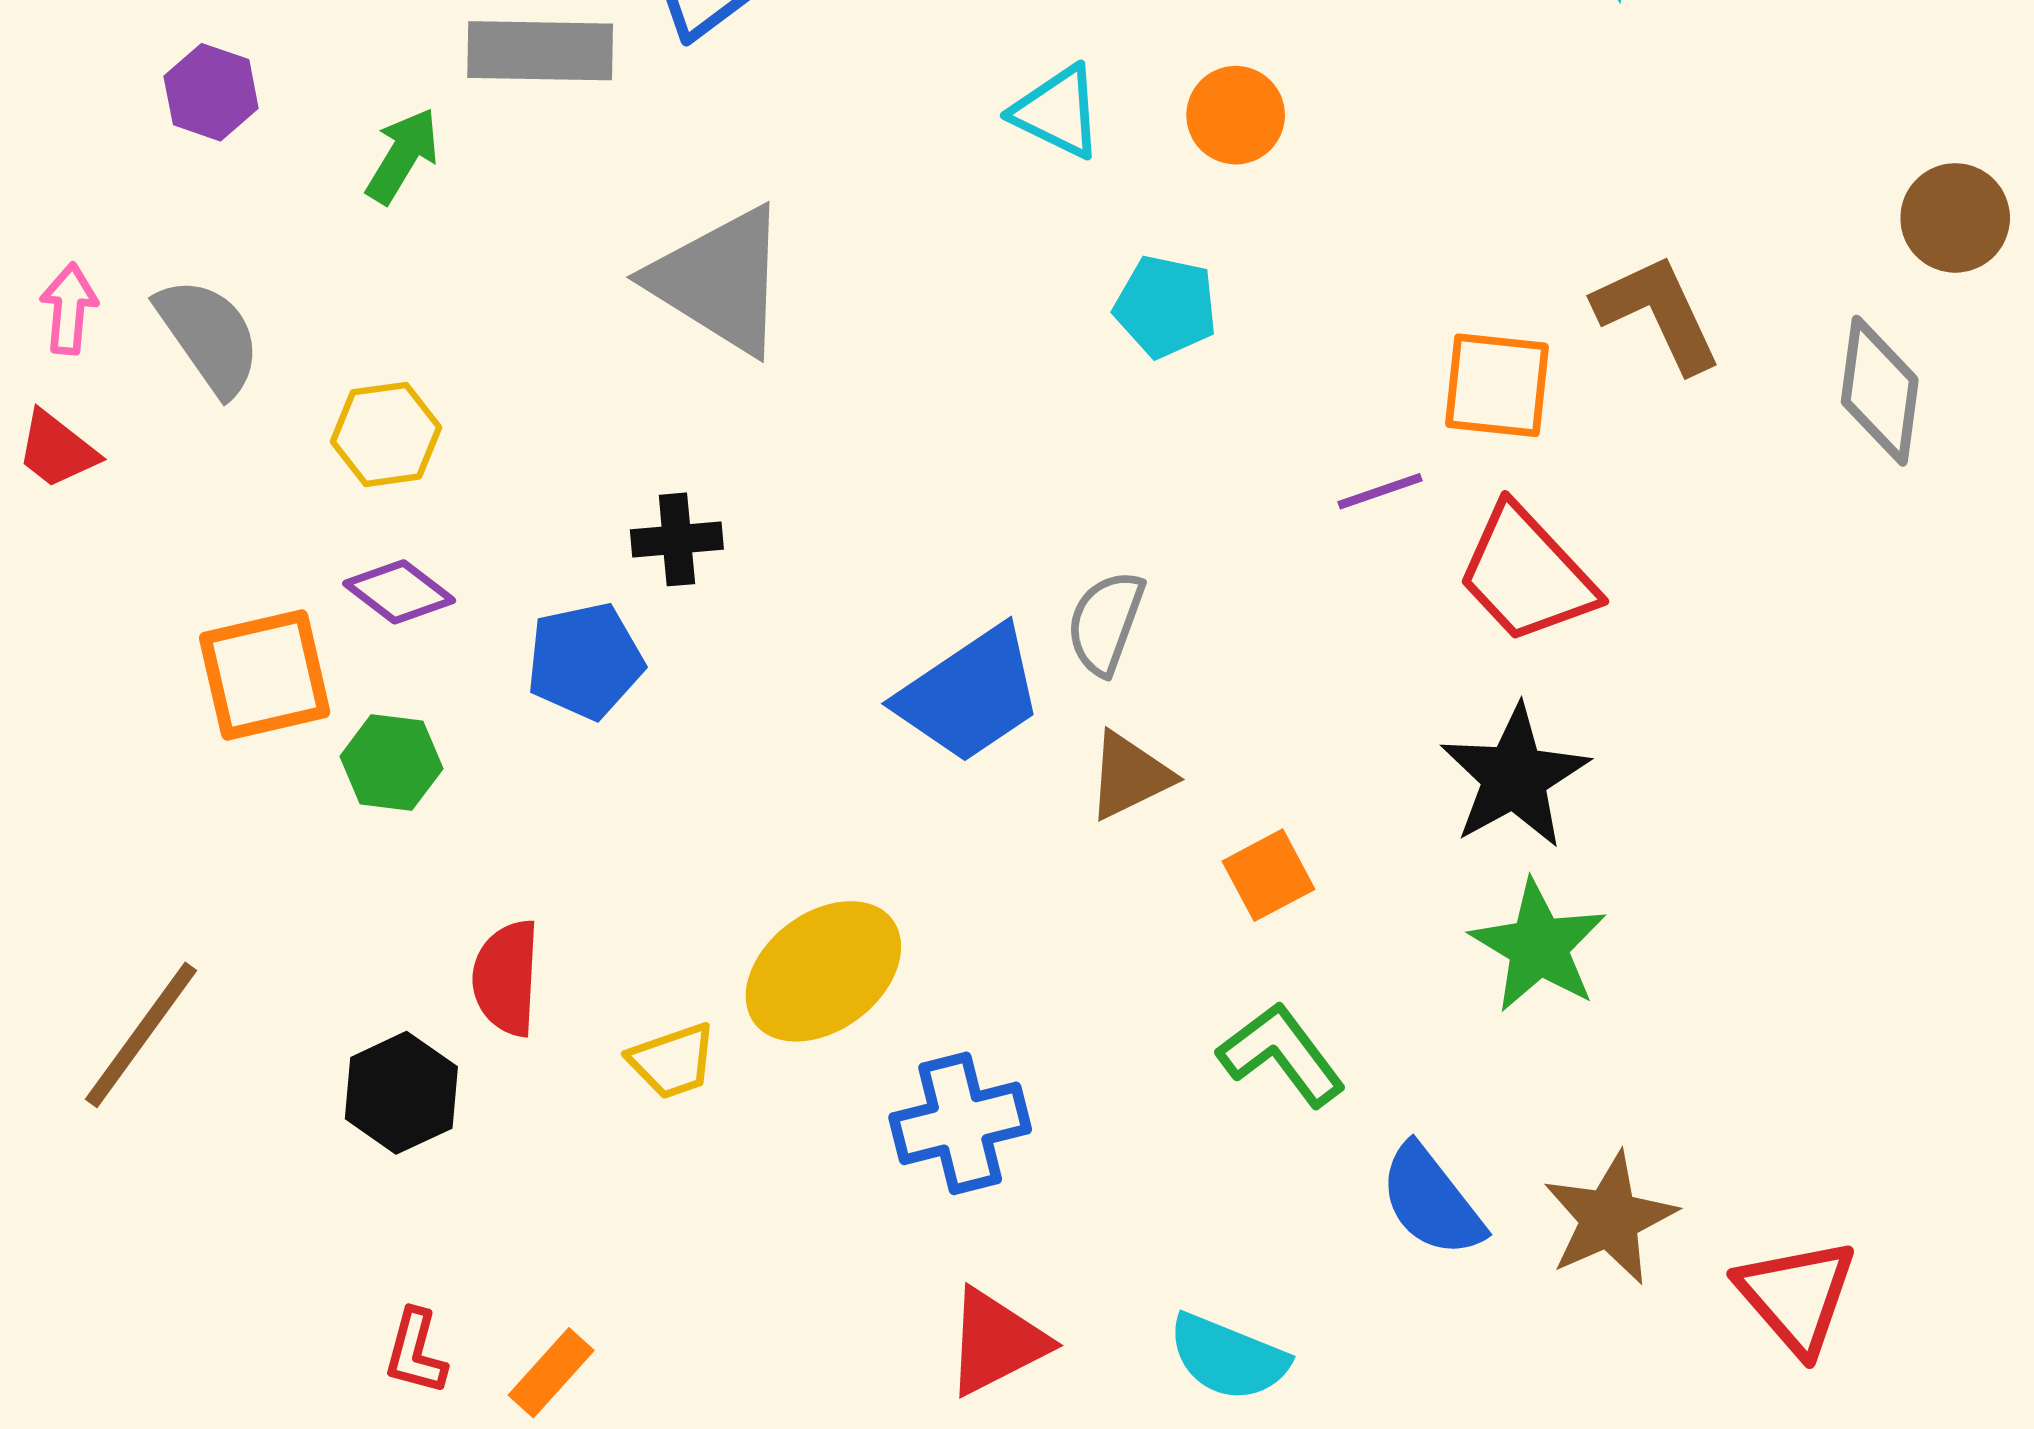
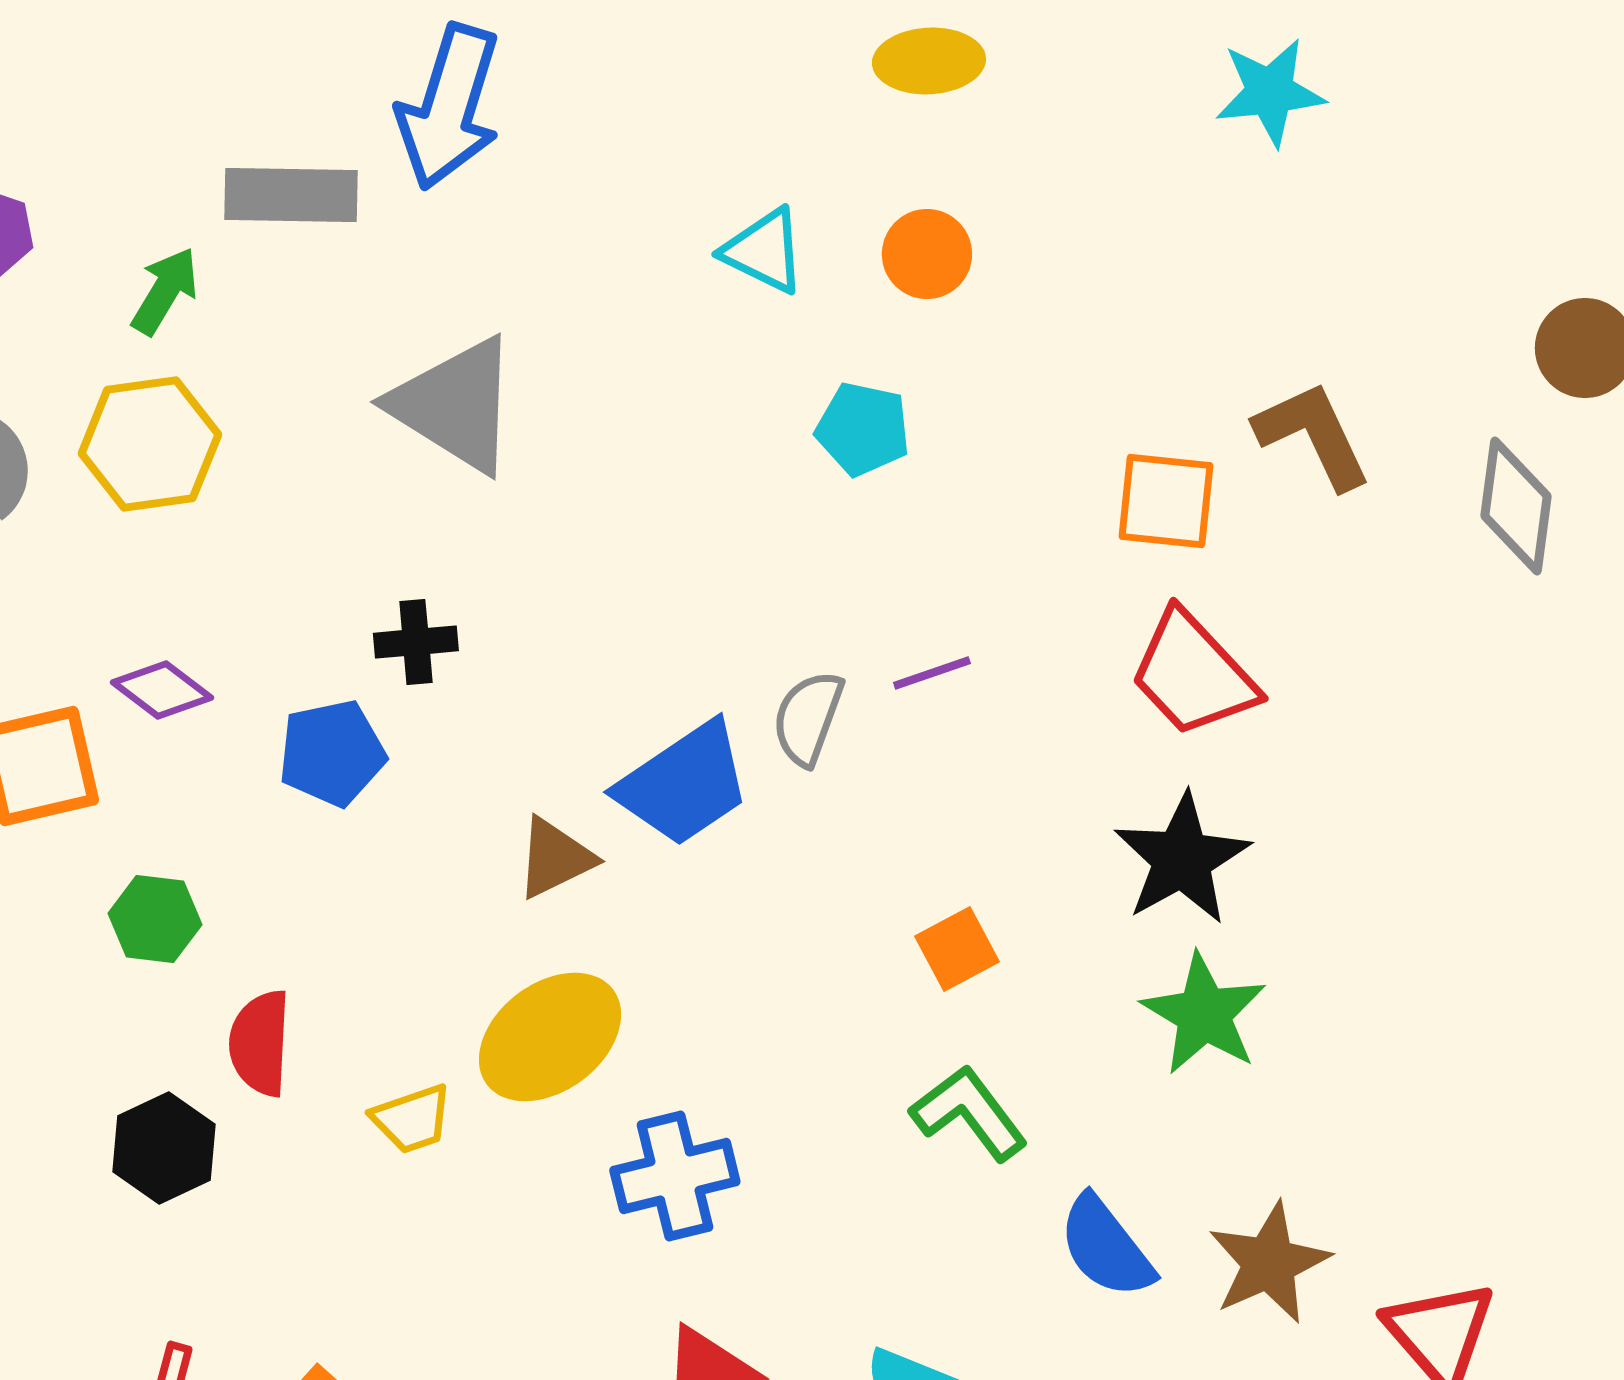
yellow hexagon: (386, 434) -> (150, 444), moved, size x1.4
purple line: (1380, 491) -> (932, 673), moved
green hexagon: (391, 763) -> (155, 919), moved
brown triangle: (1130, 776) -> (555, 858), moved

